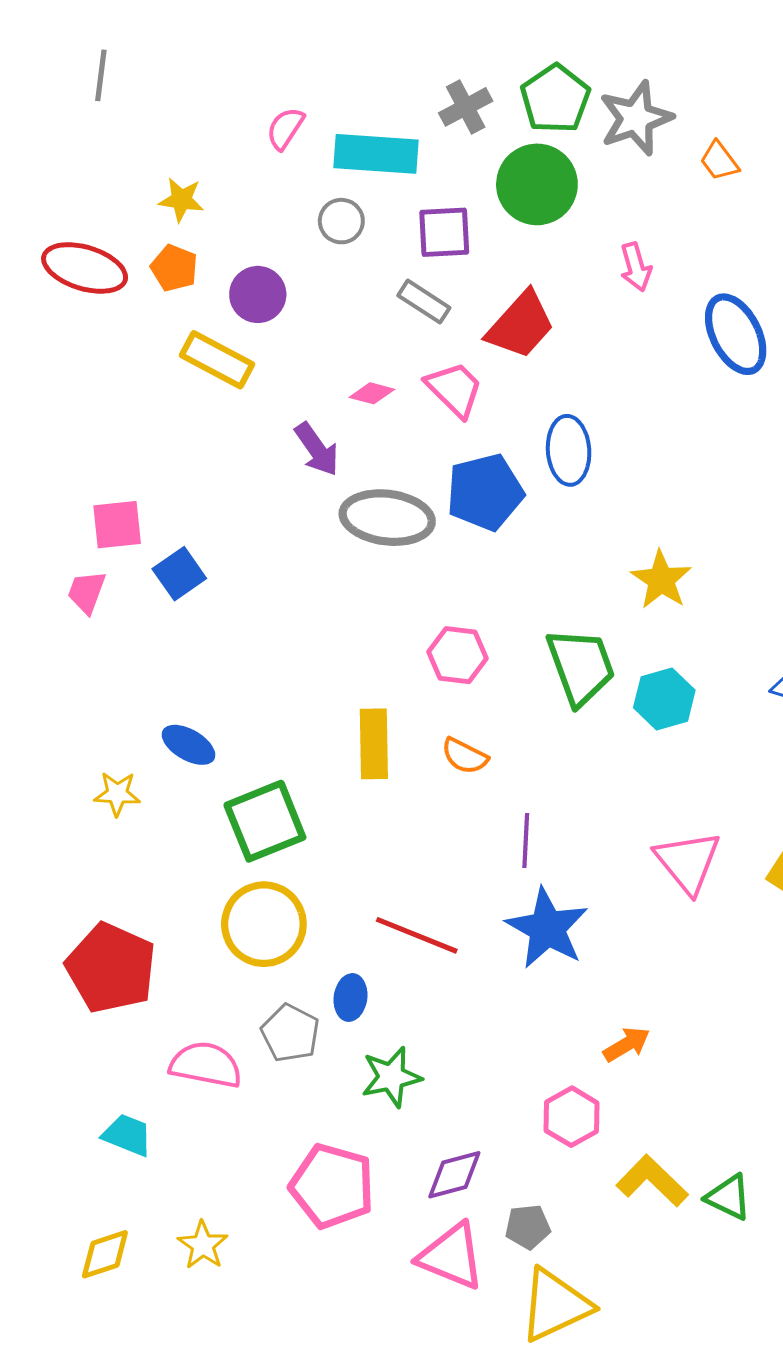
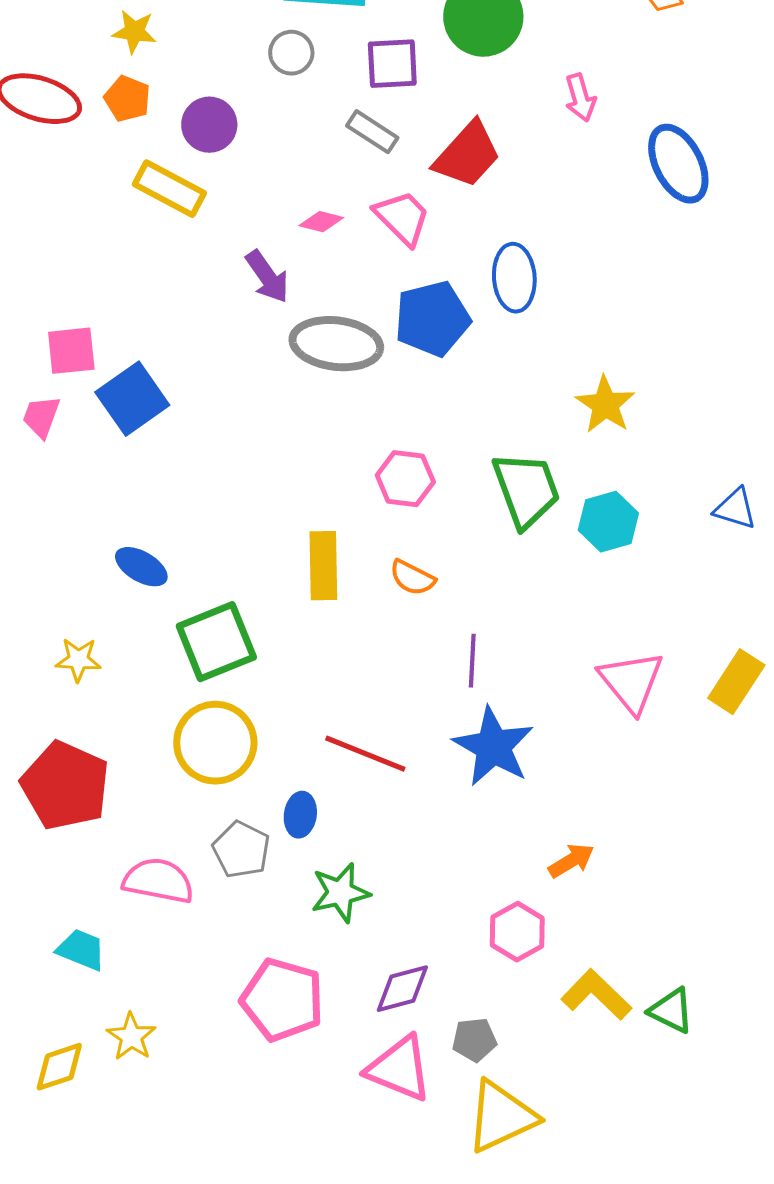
blue square: (179, 574) -> (132, 399), size x1.4
yellow star: (117, 794) -> (78, 660), moved
yellow star: (203, 1245) -> (131, 1037), moved

